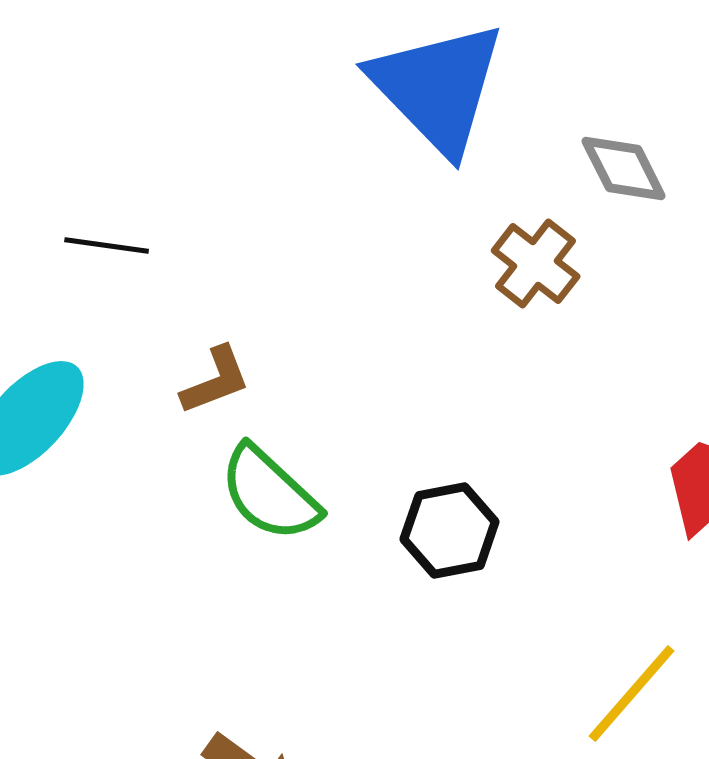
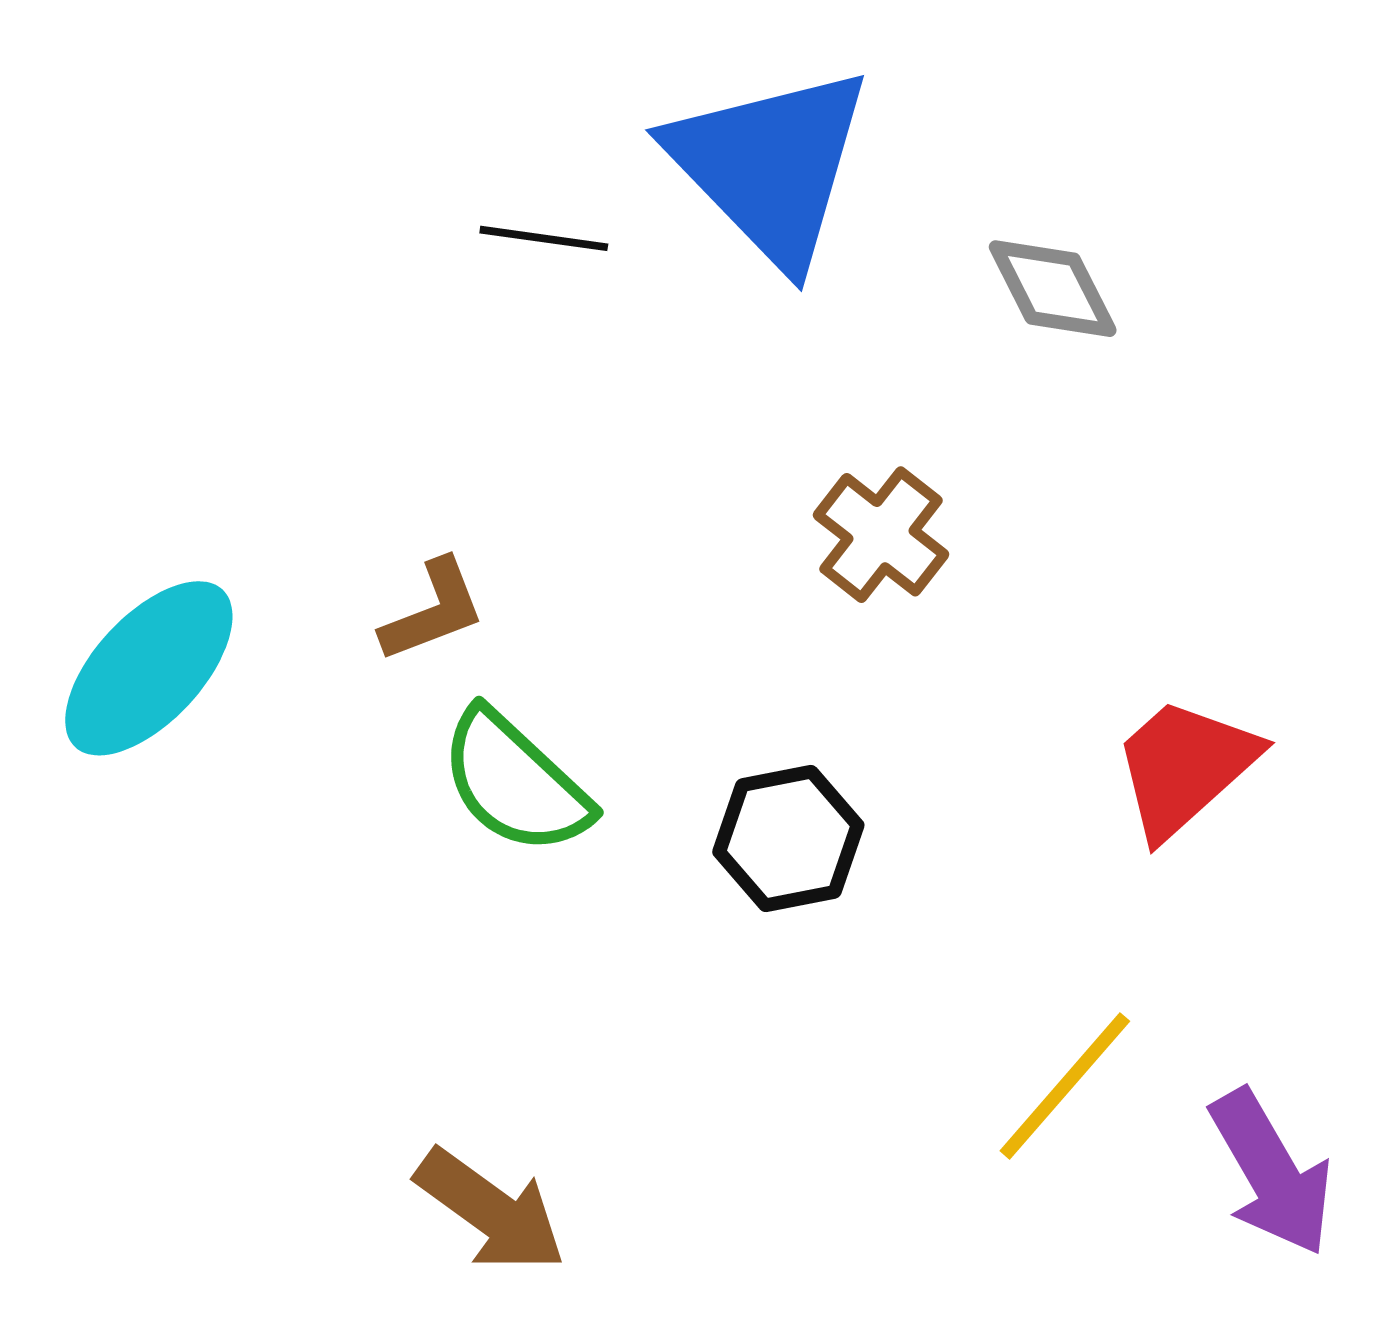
black line: (107, 245) -> (544, 238), moved
brown cross: (536, 263) -> (881, 535), moved

